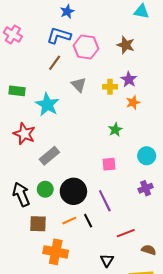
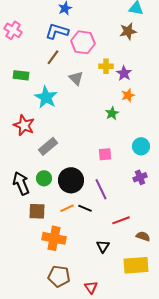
brown star: (126, 45) -> (128, 31), moved, turned -30
yellow cross: (110, 87) -> (106, 66), moved
green rectangle: (17, 91) -> (21, 75), moved
green star: (115, 130) -> (112, 113), moved
black line: (88, 221) -> (85, 208), turned -40

